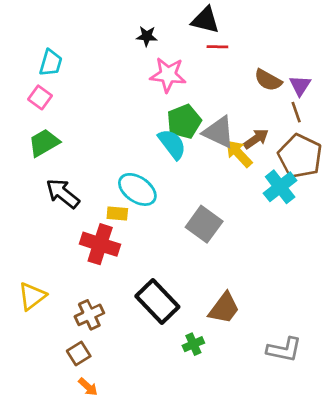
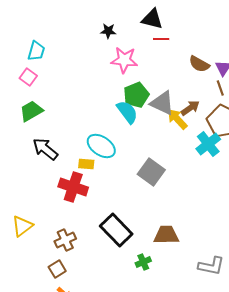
brown trapezoid: (224, 308) -> (166, 235), turned -128

